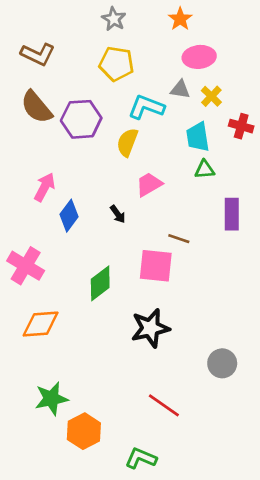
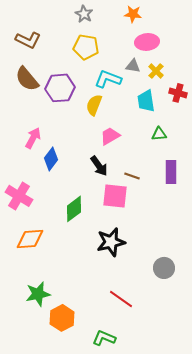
orange star: (180, 19) -> (133, 14), turned -30
green triangle: (205, 169) -> (159, 134), moved
black arrow: (118, 214) -> (99, 166), moved, size x1.5
purple rectangle: (232, 214) -> (171, 172), moved

